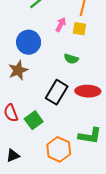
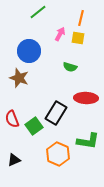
brown star: (18, 70) -> (19, 78), turned -30
black rectangle: (57, 92) -> (56, 113), moved

